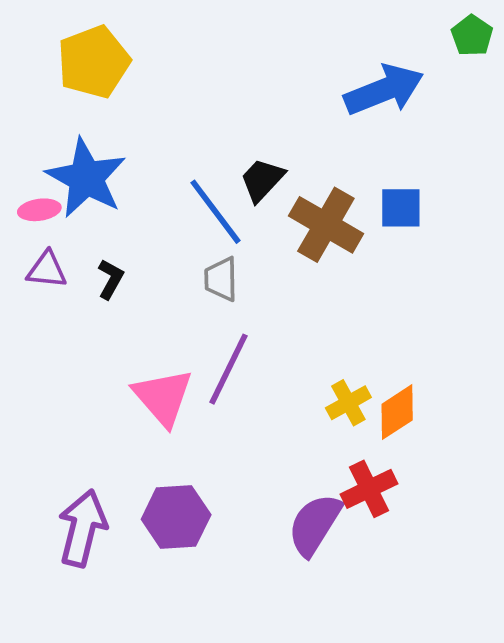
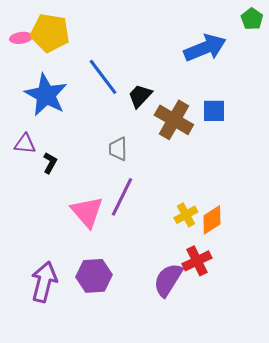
yellow pentagon: (94, 62) -> (50, 33), turned 30
pink ellipse: (39, 210) -> (21, 38), moved
blue line: (215, 212) -> (103, 77), moved
black L-shape: (111, 279) -> (50, 163), moved

